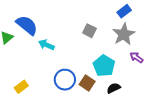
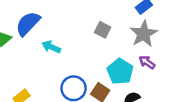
blue semicircle: (27, 25) -> (28, 24), turned -85
purple arrow: (136, 57) -> (147, 62), moved

